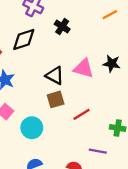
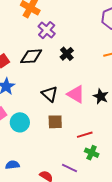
brown square: (56, 99) -> (55, 122), moved
red line: (82, 114) -> (85, 135), moved
cyan circle: (32, 128) -> (20, 122), moved

